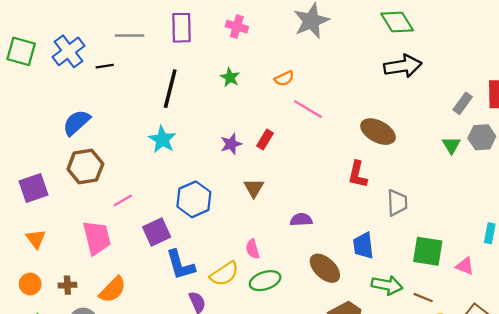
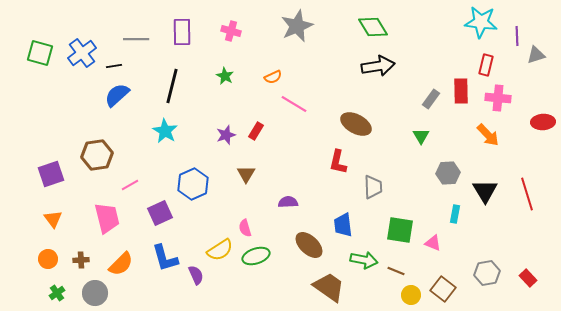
blue semicircle: (76, 123) -> (117, 95), moved
gray hexagon: (482, 137) -> (448, 173), moved
blue L-shape: (180, 265) -> (165, 258), moved

